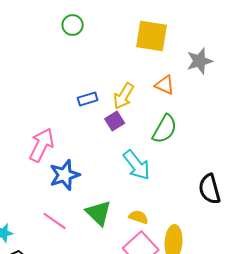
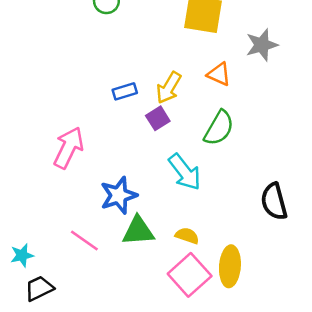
blue star: (65, 175) -> (119, 195), moved
green triangle: (99, 213) -> (138, 231), turned -48

